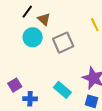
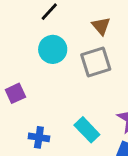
brown triangle: (44, 19) -> (101, 26), moved
purple square: (15, 85) -> (15, 93), moved

